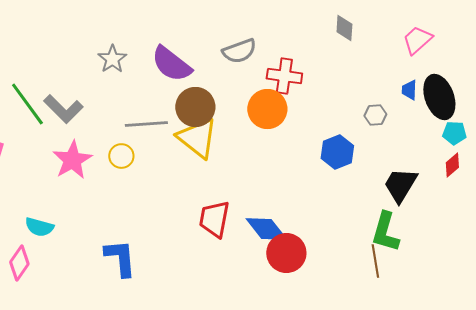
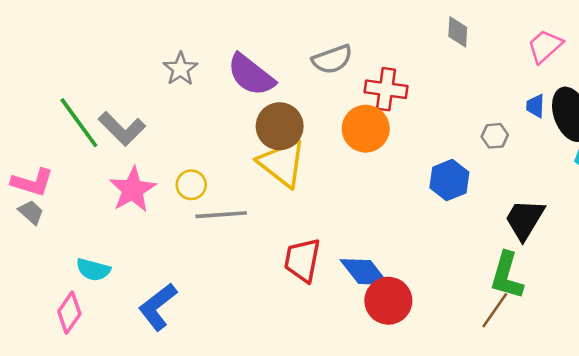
gray line: (146, 124) -> (221, 215), moved
blue L-shape: (120, 258) -> (158, 307), moved, turned -123
brown line: (375, 261) -> (495, 310), turned 44

